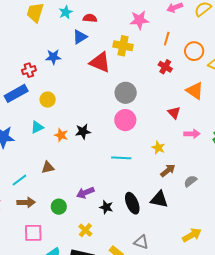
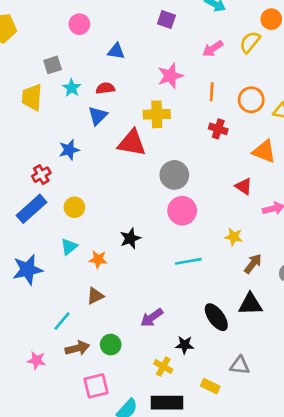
orange star: (61, 135) -> (98, 259), moved
green circle: (59, 207) -> (111, 345), moved
black star: (106, 207) -> (185, 345), moved

